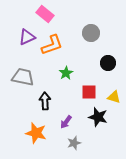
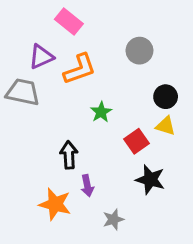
gray trapezoid: (23, 77) -> (23, 92), moved
red square: (89, 92) -> (136, 141), turned -35
yellow triangle: (114, 97) -> (166, 126), moved
purple arrow: (66, 122) -> (87, 186), moved, turned -48

